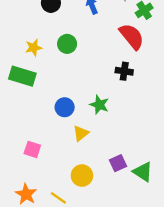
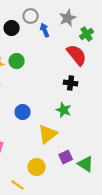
green circle: (67, 44) -> (17, 61), moved
green star: (99, 105) -> (64, 110), moved
yellow triangle: (81, 133) -> (48, 134), moved, size x1.5

